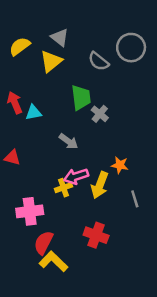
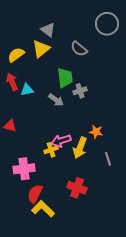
yellow semicircle: (20, 46) -> (16, 55), moved
gray circle: (131, 48) -> (107, 24), moved
gray cross: (100, 114) -> (80, 91), turned 32
gray arrow: (68, 141) -> (56, 100), moved

